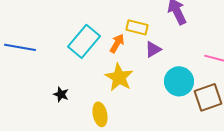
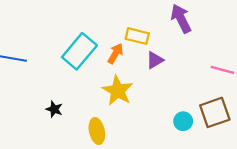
cyan circle: (179, 81) -> (183, 121), moved, size x0.6

